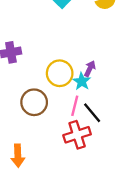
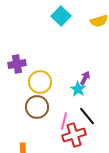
yellow circle: (60, 73) -> (40, 82), moved
pink line: (75, 106) -> (64, 121), moved

